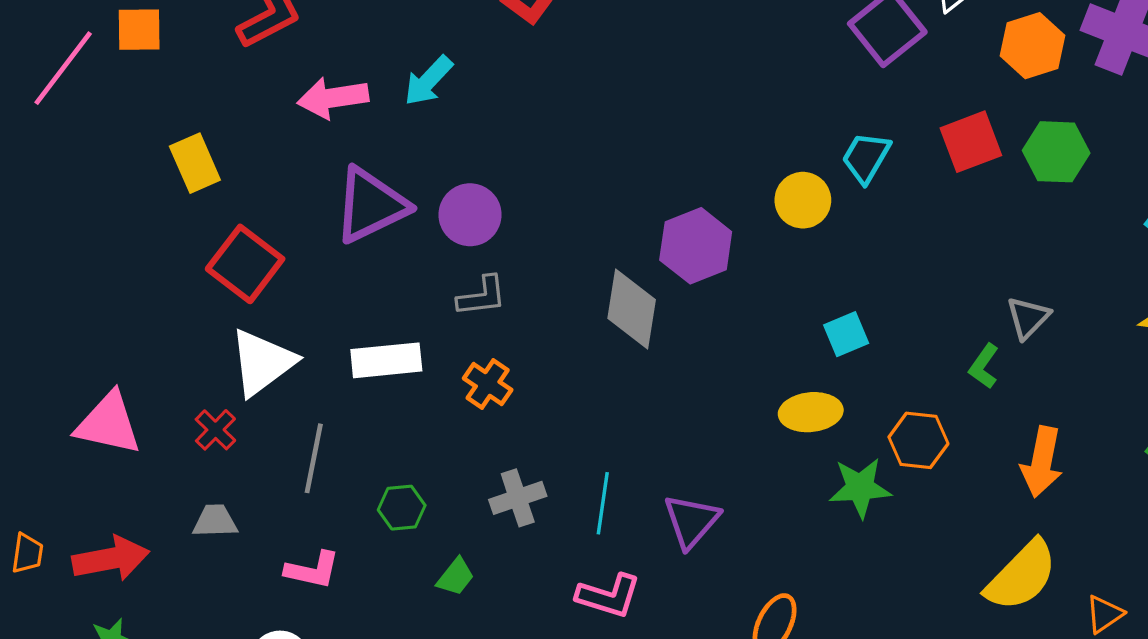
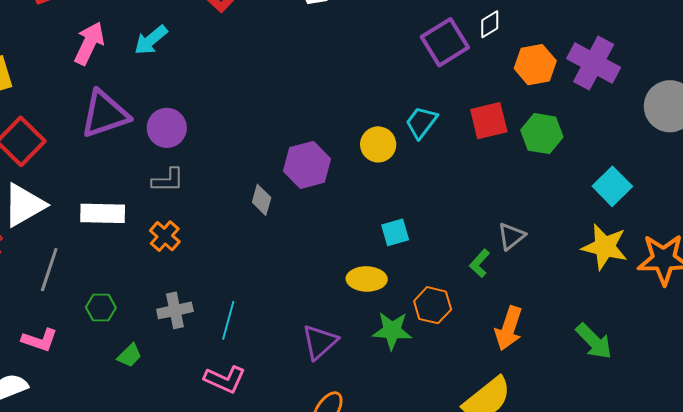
pink arrow: (333, 98) -> (89, 43), turned 117
gray diamond: (632, 309) -> (262, 200), size x0.6
purple triangle: (691, 521) -> (320, 342), moved

